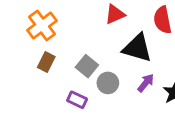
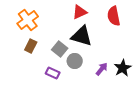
black triangle: (137, 48) -> (82, 36), moved
purple arrow: (146, 83) -> (102, 69), moved

